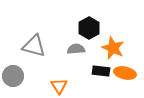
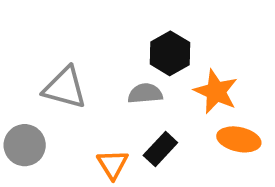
black rectangle: (101, 71) -> (160, 149), moved, turned -54

